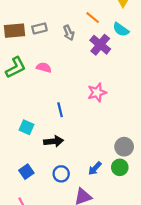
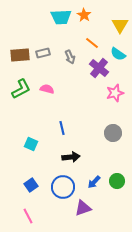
pink star: (97, 92) -> (115, 93), moved
black arrow: (54, 141) -> (71, 157), moved
gray circle: (124, 147) -> (113, 133), moved
blue circle: (61, 174) -> (63, 187), size x1.5

